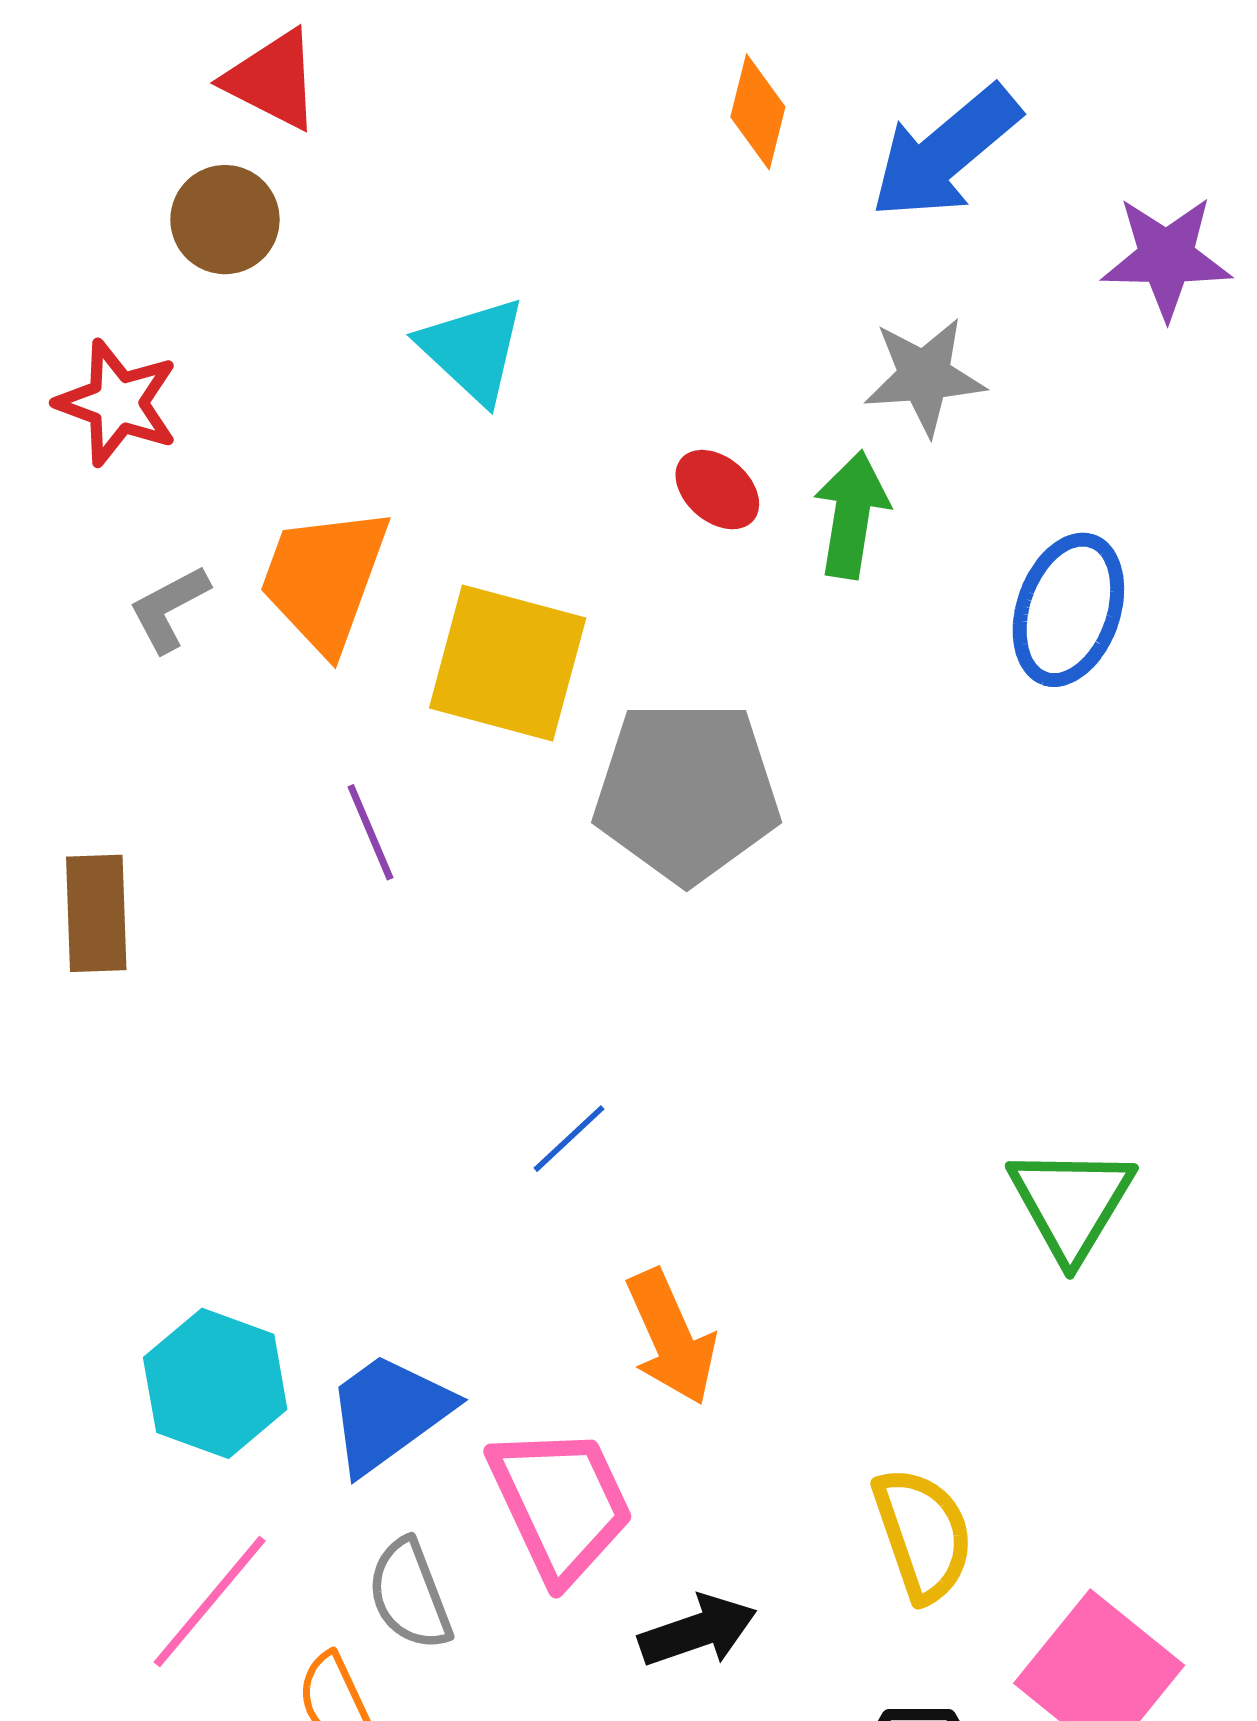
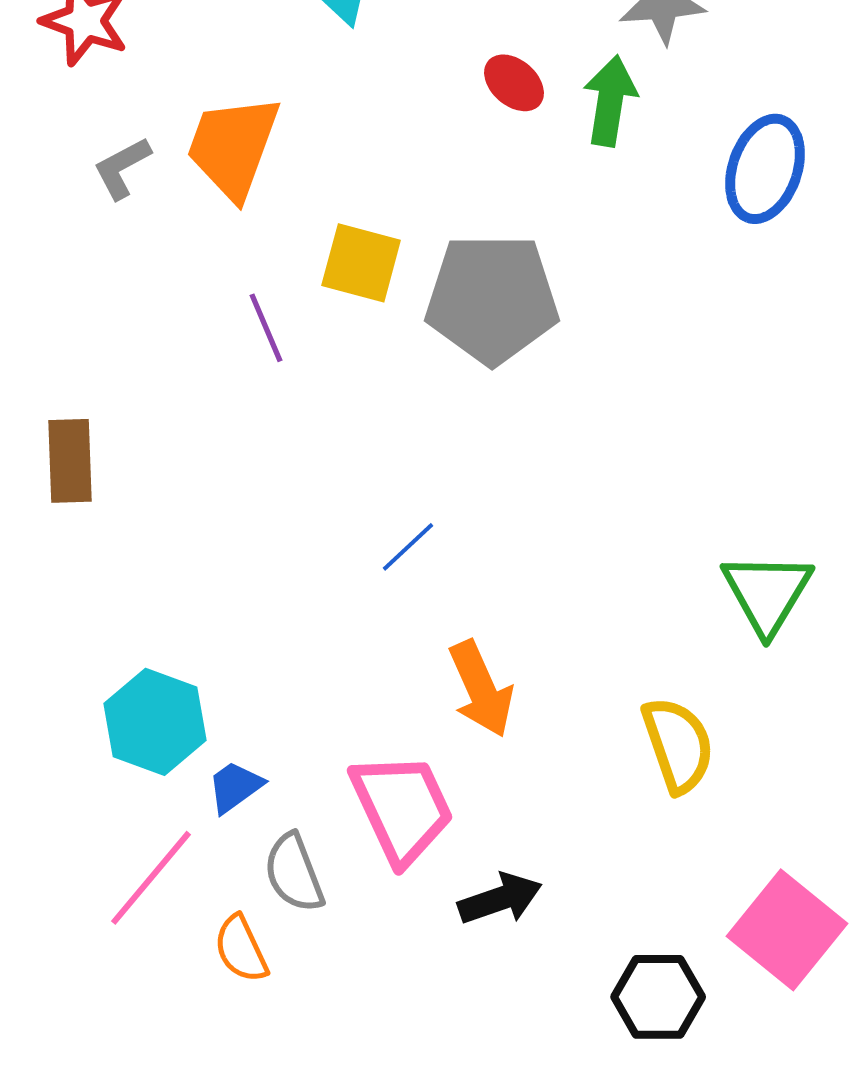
yellow square: (508, 663) -> (361, 263), moved, size x0.7
brown rectangle: (96, 913) -> (70, 461), moved
blue trapezoid: (389, 1413) -> (235, 787), moved, size x0.6
yellow semicircle: (923, 1534) -> (678, 745), moved

